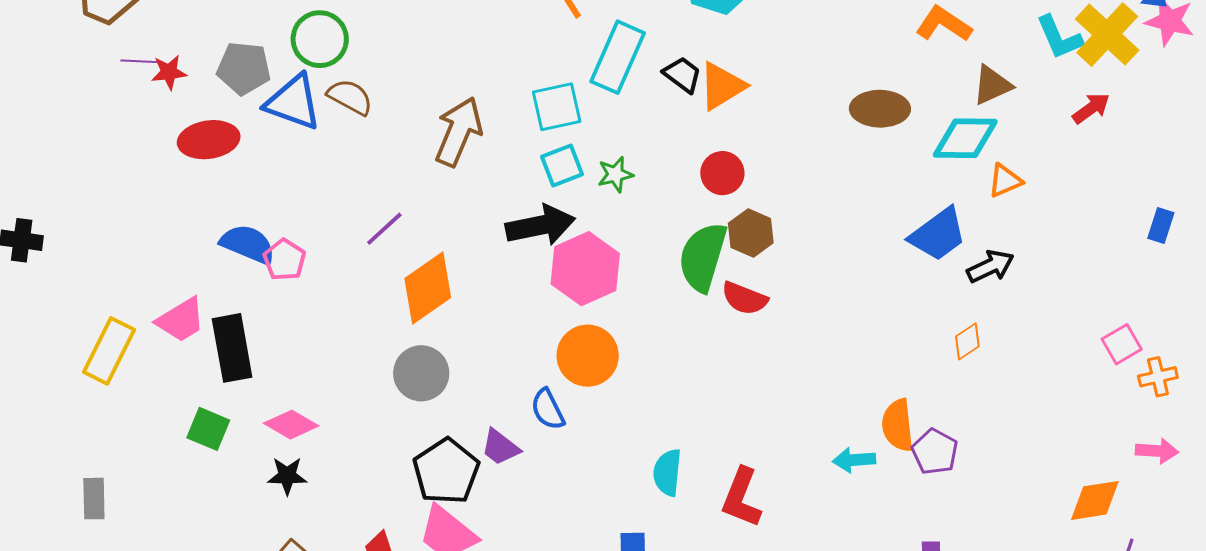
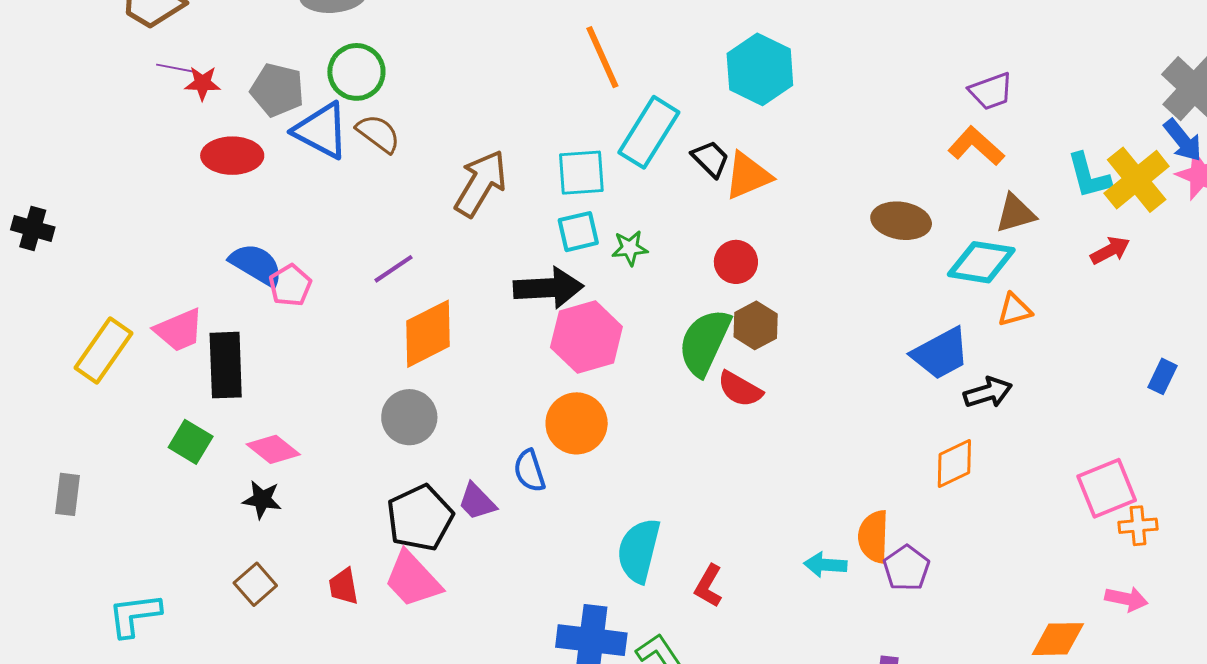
orange diamond: (967, 341) -> (954, 463), size x1.4
pink square: (1122, 344) -> (1107, 488), size x1.5
cyan semicircle: (667, 473) -> (639, 551), size x1.4
red L-shape: (741, 498) -> (709, 586), size x0.7

